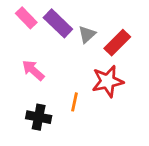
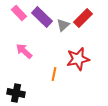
red rectangle: (117, 43) -> (83, 18), moved
black cross: (39, 117) -> (16, 93), moved

